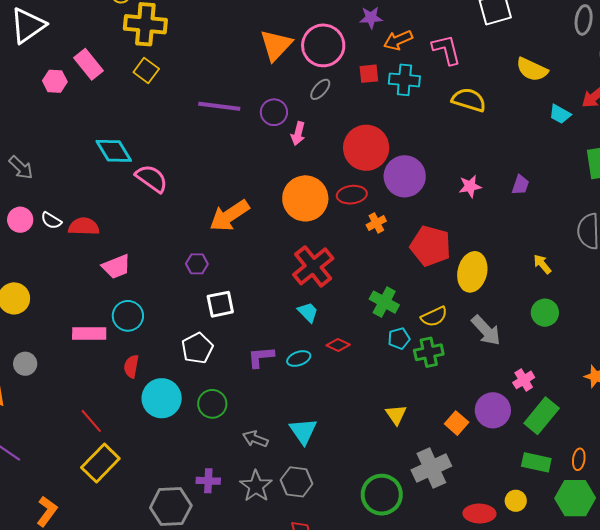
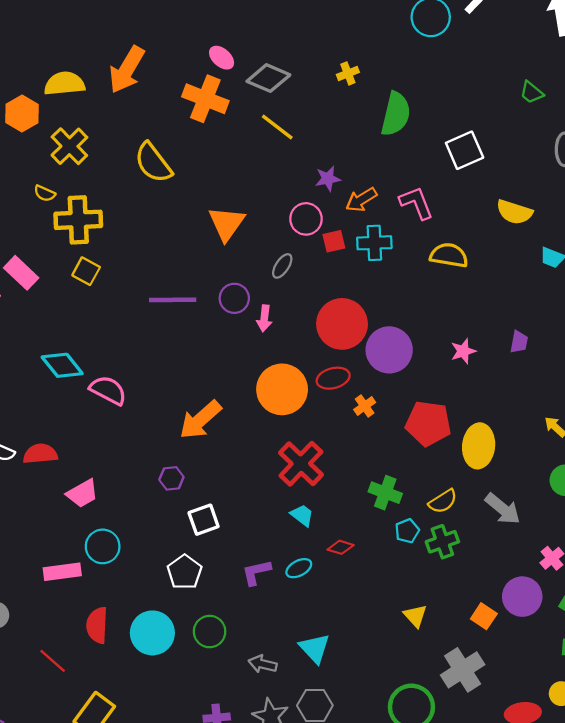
pink circle: (323, 45) -> (306, 219), moved, size x0.7
red semicircle: (131, 366) -> (97, 625), moved, size x1.4
red line: (91, 421) -> (53, 661), moved

